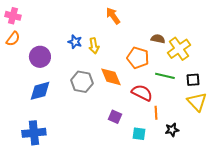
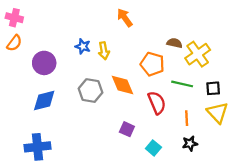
red semicircle: (142, 93) -> (157, 103), turned 40
orange line: (156, 113) -> (187, 118), moved
cyan square: (139, 134) -> (153, 148), turned 32

